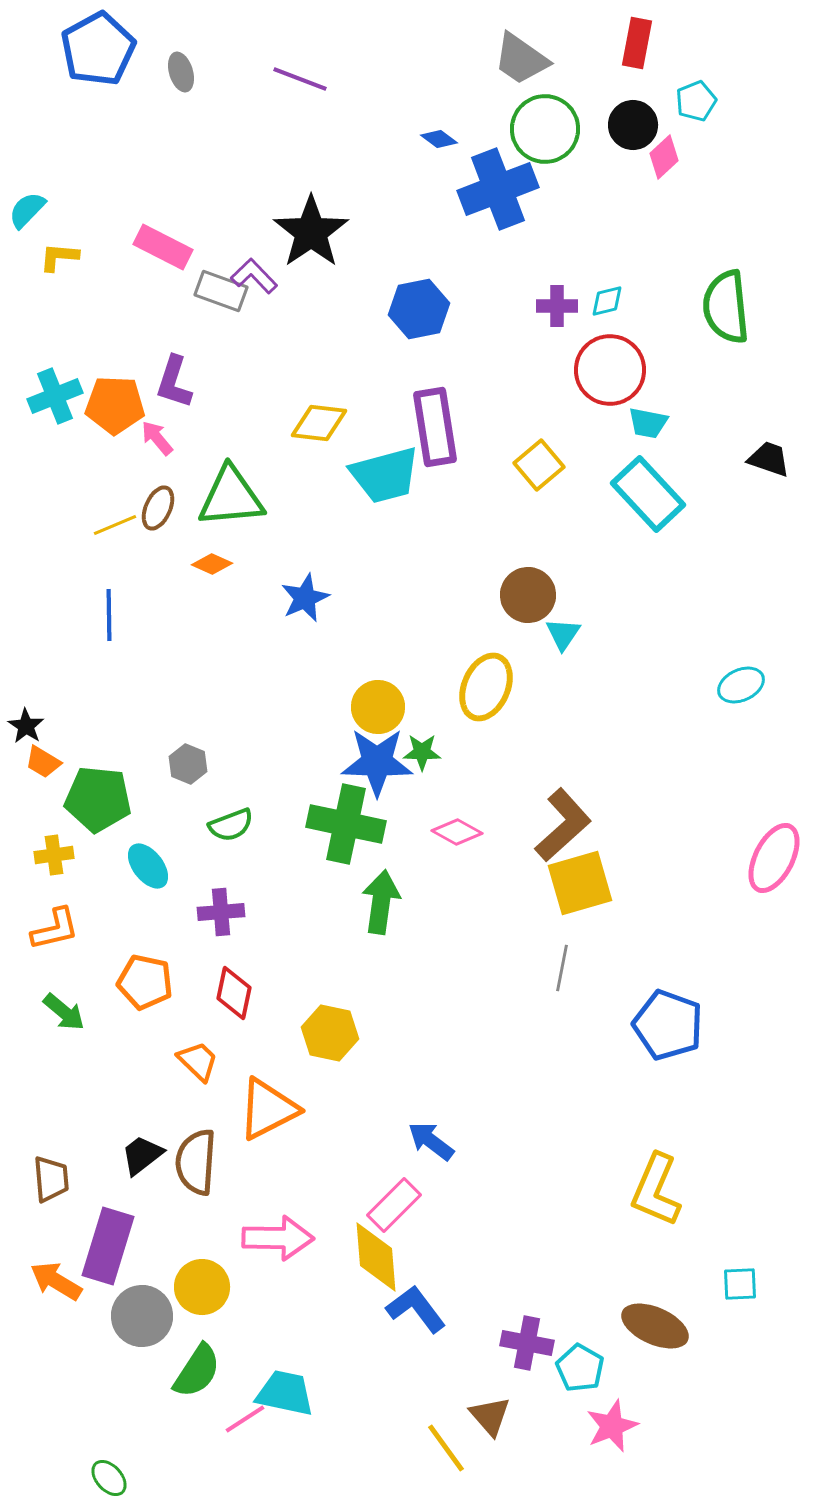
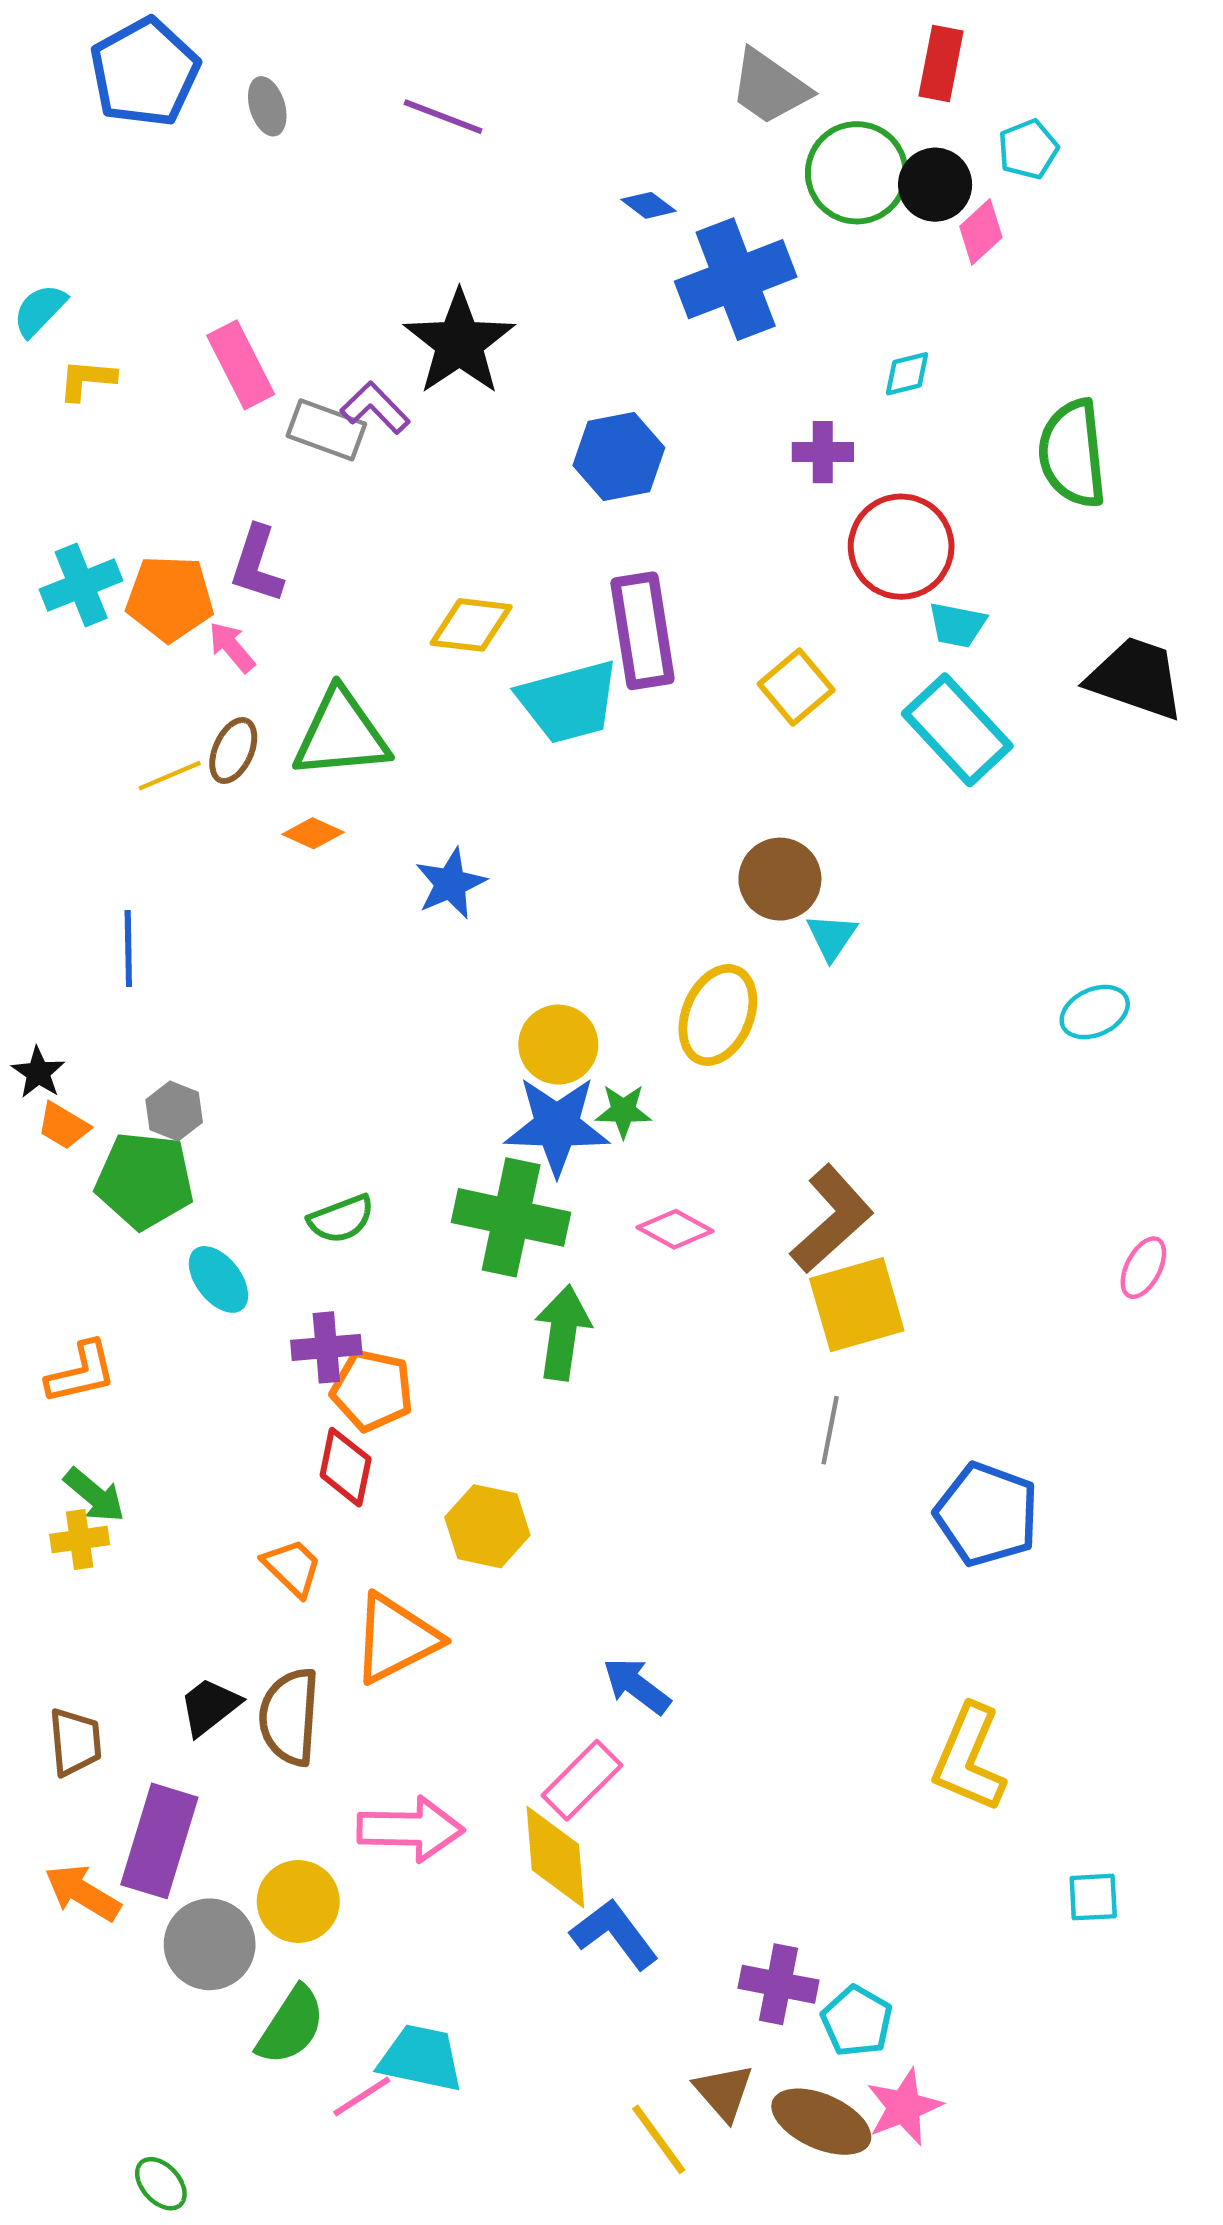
green circle: (545, 129) -> (857, 173), moved
pink rectangle: (163, 247) -> (241, 365), turned 36
cyan diamond: (607, 301) -> (907, 374), moved
black trapezoid: (769, 459) -> (1136, 678), size x1.6
blue line: (109, 615) -> (128, 948), moved
gray hexagon: (188, 764) -> (174, 1111), moved
yellow cross: (54, 855) -> (80, 1539), moved
pink ellipse: (774, 858) -> (1143, 1268), size x0.6
orange pentagon: (145, 982) -> (372, 1390), moved
brown ellipse: (655, 1326) -> (821, 2122), moved

